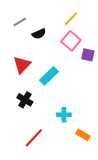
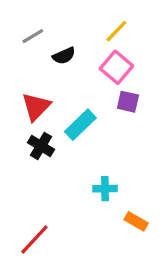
purple square: (88, 55) -> (128, 102), moved
black cross: (25, 100) -> (41, 146), moved
red line: (34, 138) -> (34, 239), moved

